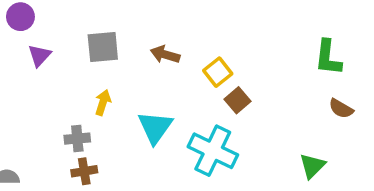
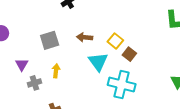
purple triangle: (40, 56) -> (22, 65), moved
cyan triangle: (155, 127) -> (98, 62), moved
gray cross: (77, 139) -> (34, 83), moved

